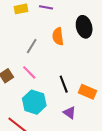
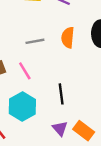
gray line: (32, 46) -> (35, 41), turned 35
orange rectangle: (88, 92) -> (84, 131), moved

